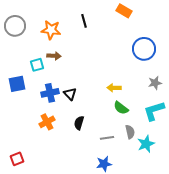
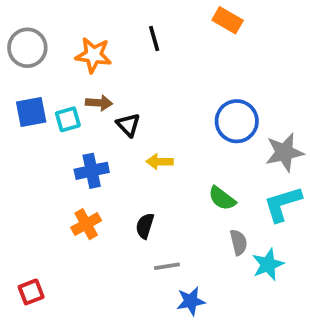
blue circle: (144, 49) -> (237, 121), moved
gray star: (155, 83) -> (284, 152), size x1.5
blue square: (17, 84) -> (31, 112), moved
yellow arrow: (114, 88) -> (160, 162), moved
black triangle: (70, 94) -> (128, 125), moved
gray line: (107, 138) -> (167, 266), moved

